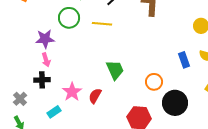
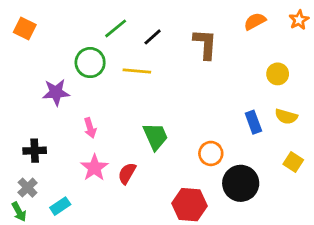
pink arrow: (46, 60) -> (90, 128), moved
black cross: (42, 80) -> (35, 151), moved
gray cross: (20, 99) -> (28, 188), moved
cyan rectangle: (54, 112) -> (60, 206), moved

